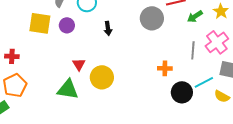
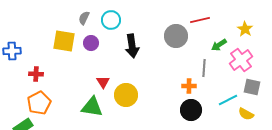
green arrow: (195, 16) -> (219, 45), moved
black arrow: (108, 28) -> (132, 46), size x1.6
gray line: (193, 50) -> (204, 68), moved
black circle: (182, 92) -> (191, 110), moved

